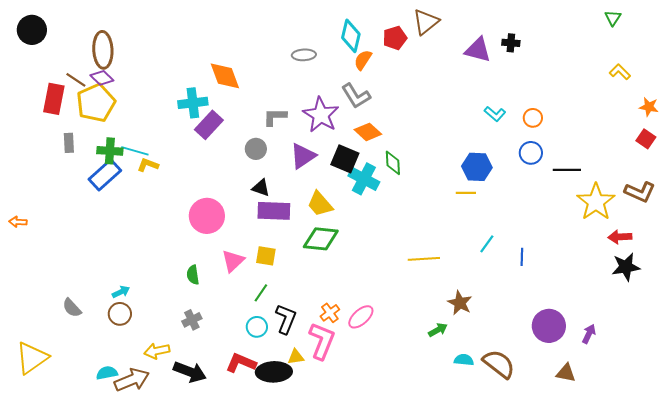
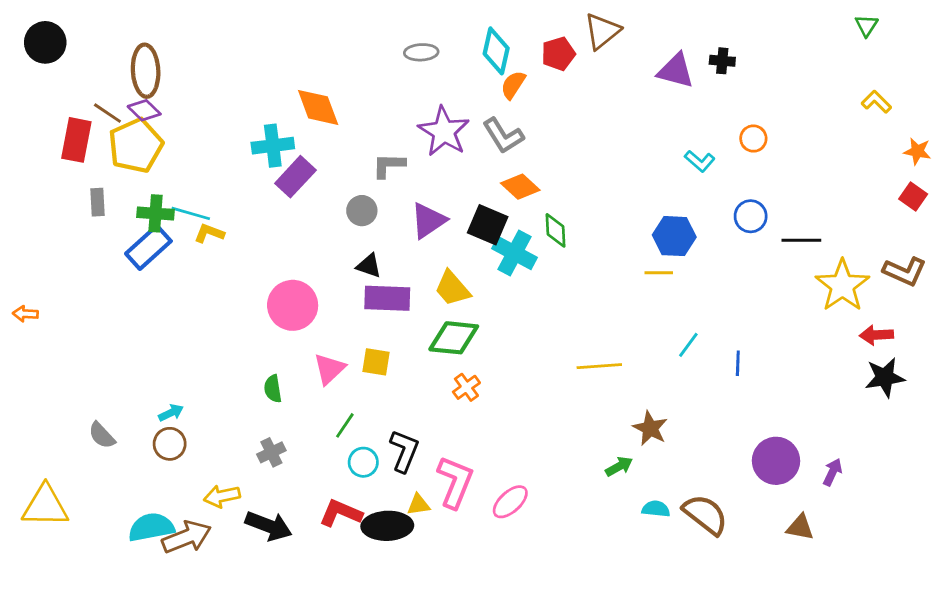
gray ellipse: (304, 55) -> (421, 52), moved
purple star: (321, 115) -> (444, 131), moved
orange circle: (533, 118) -> (753, 139), moved
green line: (261, 293) -> (345, 425), moved
orange cross: (330, 313) -> (466, 387), moved
pink ellipse: (361, 317) -> (510, 502), moved
yellow triangle: (32, 358) -> (45, 506), turned 36
cyan semicircle: (107, 373) -> (151, 527), size x1.5

